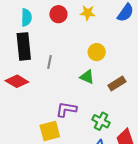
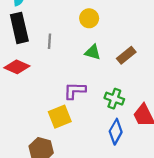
yellow circle: (97, 52) -> (89, 18), moved

